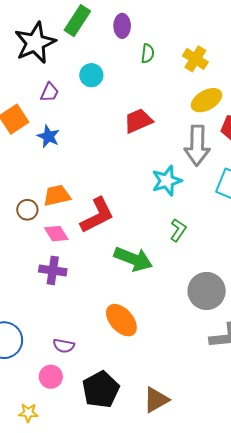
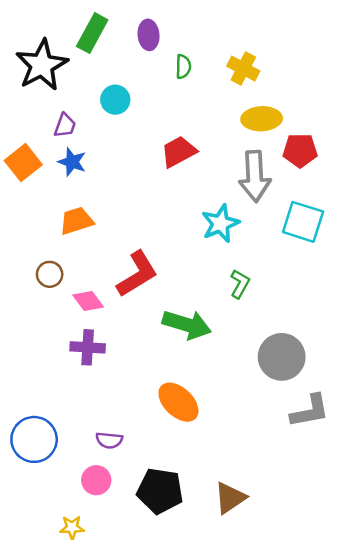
yellow ellipse: (206, 100) -> (262, 119), turned 32
blue star: (48, 136) -> (72, 162), moved
orange trapezoid: (57, 195) -> (76, 221), moved
black pentagon: (101, 389) -> (160, 491), turned -30

